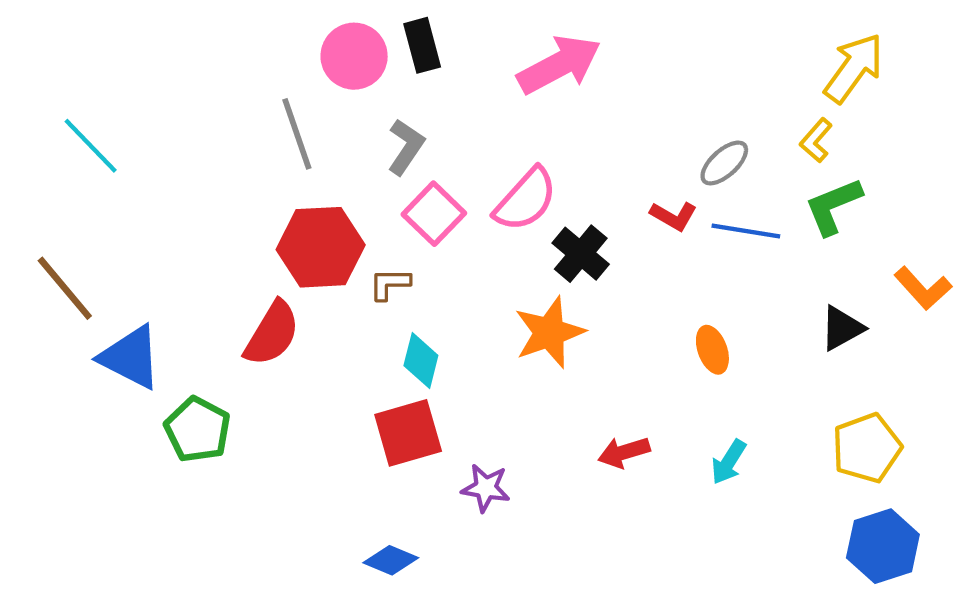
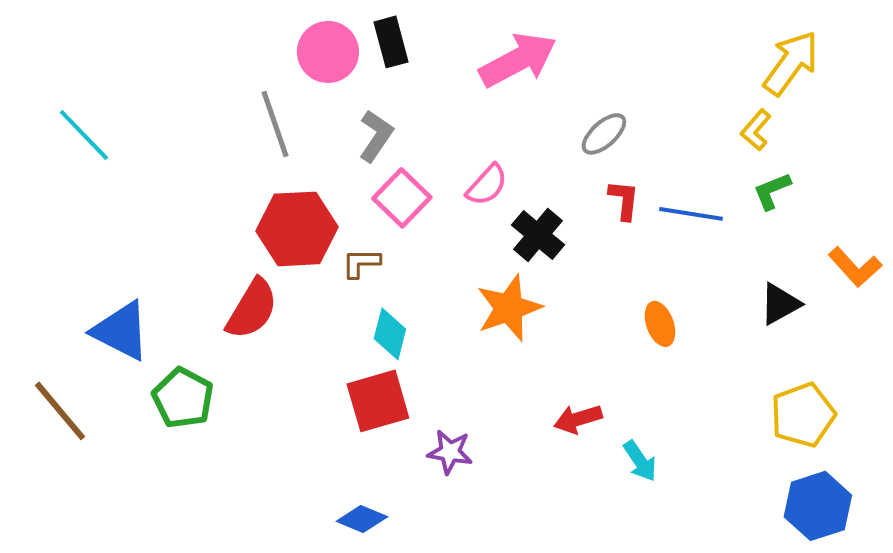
gray ellipse: (724, 163) -> (604, 134), moved
pink semicircle: (526, 200) -> (487, 185), size x0.7
green L-shape: (833, 206) -> (772, 191), size x0.7
red L-shape: (674, 216) -> (624, 200), turned -114
brown line: (65, 288) -> (60, 411), moved
cyan arrow: (729, 462) -> (640, 461), moved, turned -66

